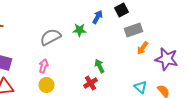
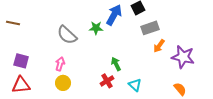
blue arrow: (97, 17) -> (114, 15), size x1.5
gray semicircle: (50, 37) -> (67, 35), turned -110
cyan triangle: (140, 87) -> (135, 85), moved

